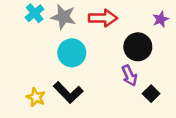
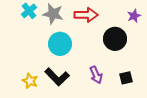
purple arrow: (129, 76) -> (96, 75), moved
black square: (151, 94) -> (126, 78), turned 32

